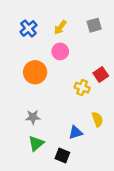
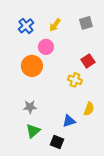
pink circle: (60, 51) -> (46, 47), moved
red square: (101, 74) -> (88, 61), moved
yellow semicircle: (97, 119) -> (89, 109), turned 40

